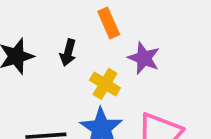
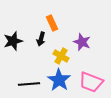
orange rectangle: (109, 23) -> (52, 23), moved

